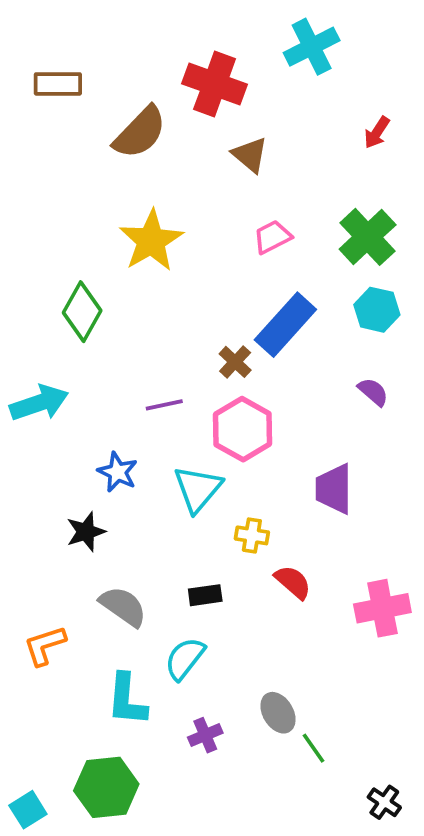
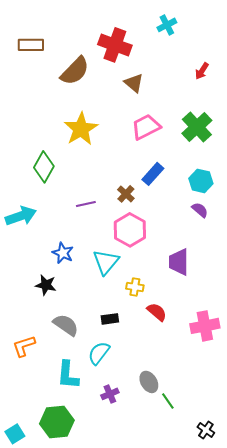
cyan cross: (312, 47) -> (167, 25), size x0.7
pink trapezoid: (272, 237) -> (146, 127), size x1.4
cyan hexagon: (377, 310) -> (201, 181), moved
blue rectangle: (285, 325) -> (153, 174), size x0.7
purple line: (164, 405) -> (86, 204), moved
black star: (86, 532) -> (46, 285), turned 30

